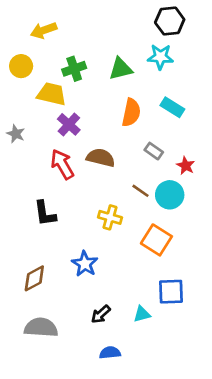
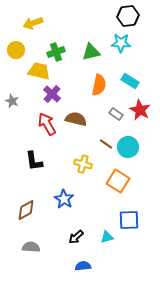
red star: (186, 166) -> (140, 110), moved, size x1.5
gray semicircle: (41, 327) -> (31, 247), size x0.7

